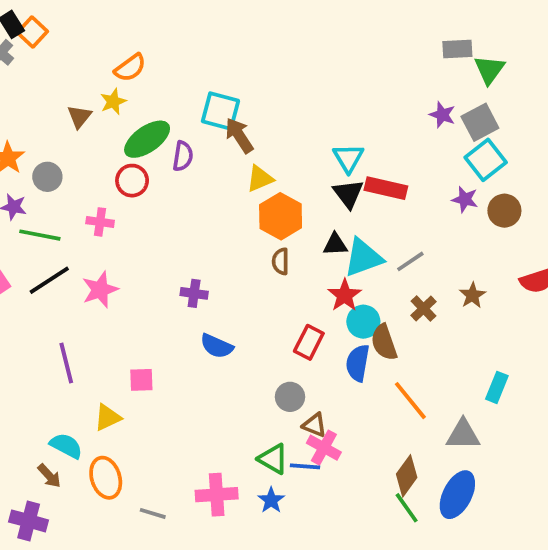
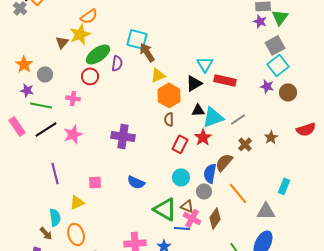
yellow star: (113, 102) -> (80, 34), size x1.5
purple star: (442, 115) -> (260, 21), moved
black triangle: (348, 194) -> (194, 83), moved, turned 36
purple cross: (194, 293) -> (123, 136), size x1.6
cyan circle: (363, 322) -> (181, 177), moved
red rectangle: (309, 342) -> (180, 144), moved
brown semicircle: (384, 342) -> (224, 162), turned 60
blue semicircle: (217, 346) -> (136, 182), moved
gray circle: (290, 397) -> (204, 191), moved
cyan semicircle: (66, 446) -> (55, 217), turned 54
green triangle: (273, 459) -> (165, 209), moved, size x1.4
brown diamond: (407, 476) -> (215, 218), moved

